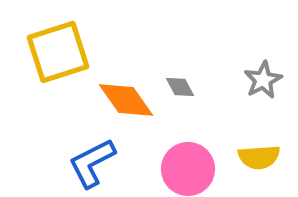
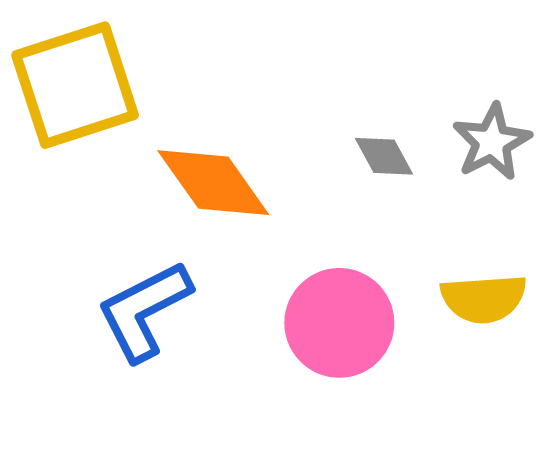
gray diamond: (180, 87) -> (384, 156), moved

